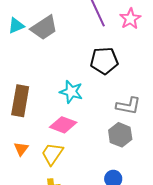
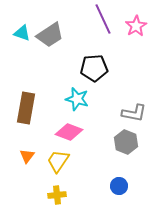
cyan triangle: (16, 26) -> (22, 33), turned 42
black pentagon: (104, 61) -> (94, 68), moved

